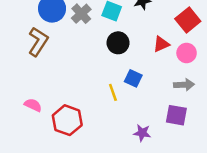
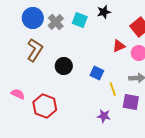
brown L-shape: (38, 42) -> (35, 50), moved
black circle: (118, 43) -> (64, 66), moved
yellow line: (113, 92) -> (113, 89), moved

